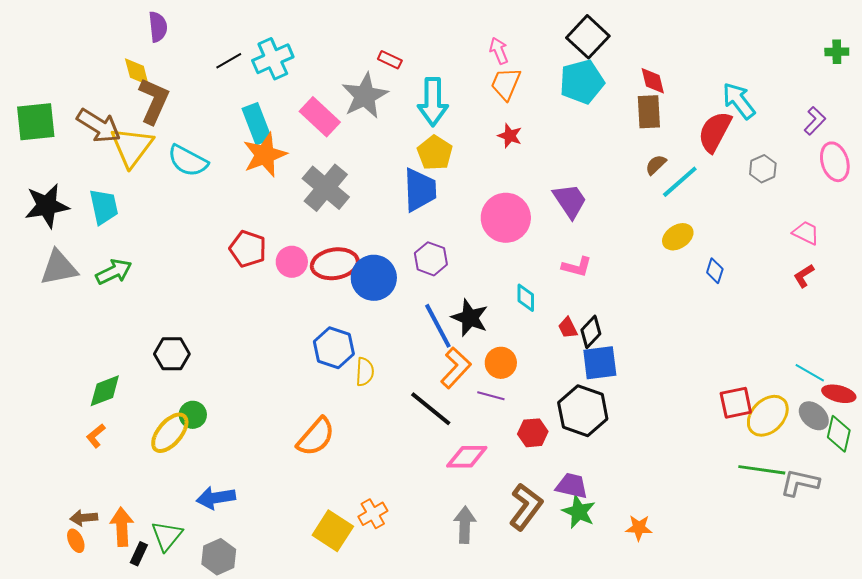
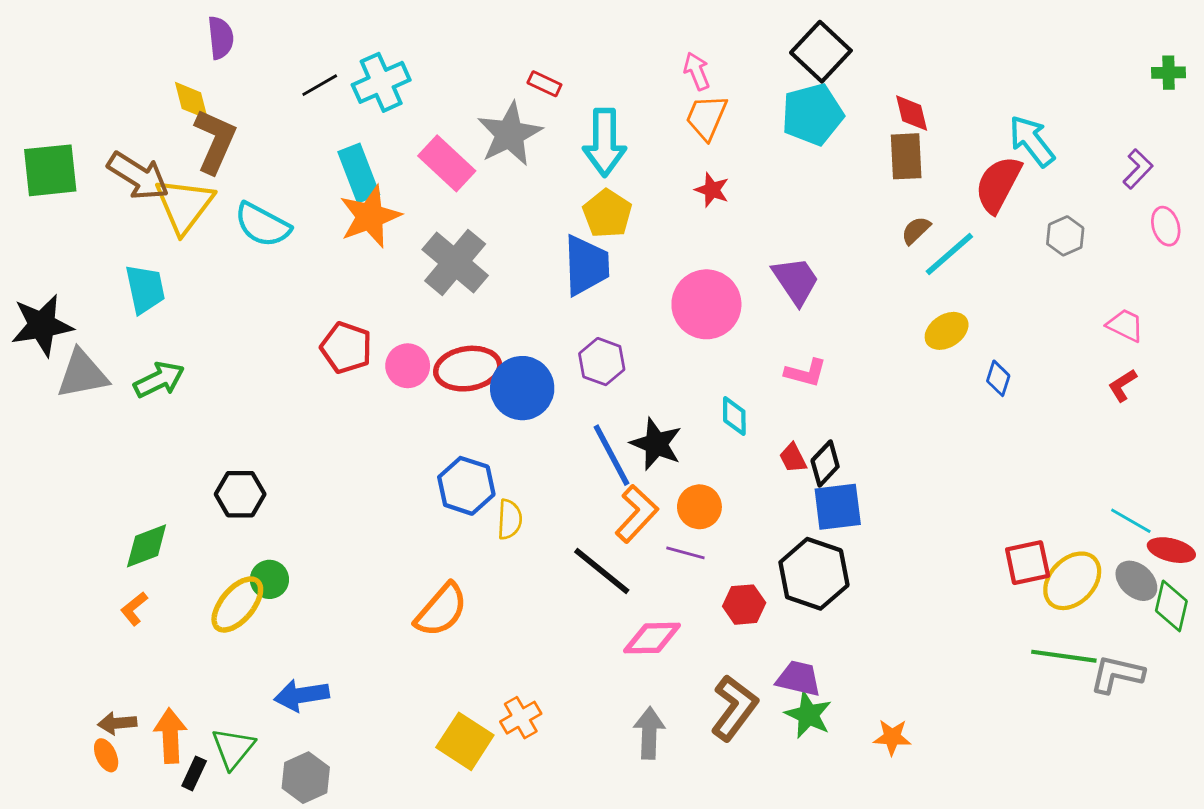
pink ellipse: (835, 162) -> (1166, 226), size x0.7
black star: (47, 206) -> (42, 325), moved

